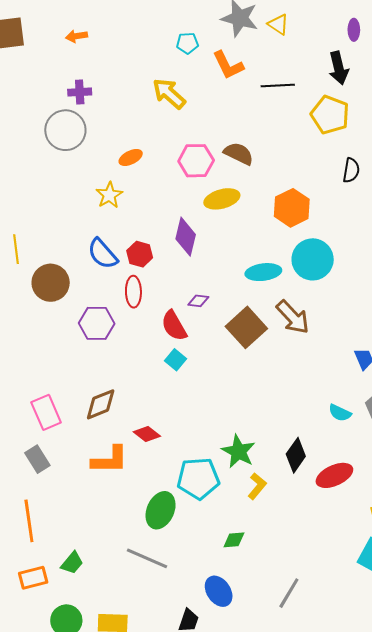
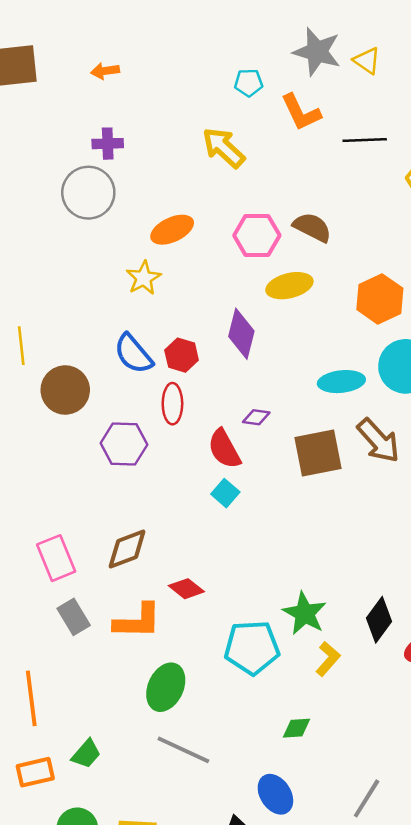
orange ellipse: (131, 157) -> (172, 230), size x1.4
brown square: (246, 327) -> (318, 453), turned 30
gray rectangle: (37, 459) -> (74, 617), moved
green ellipse: (161, 510) -> (166, 687), moved

